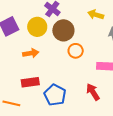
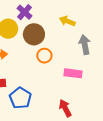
red arrow: (93, 92) -> (65, 108), moved

